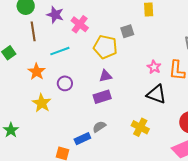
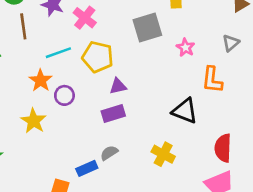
gray square: (127, 31) -> (147, 28), size x1.6
yellow pentagon: (105, 47) -> (98, 57), moved
pink star: (154, 67) -> (186, 48), moved
orange star: (37, 72) -> (40, 80), moved

